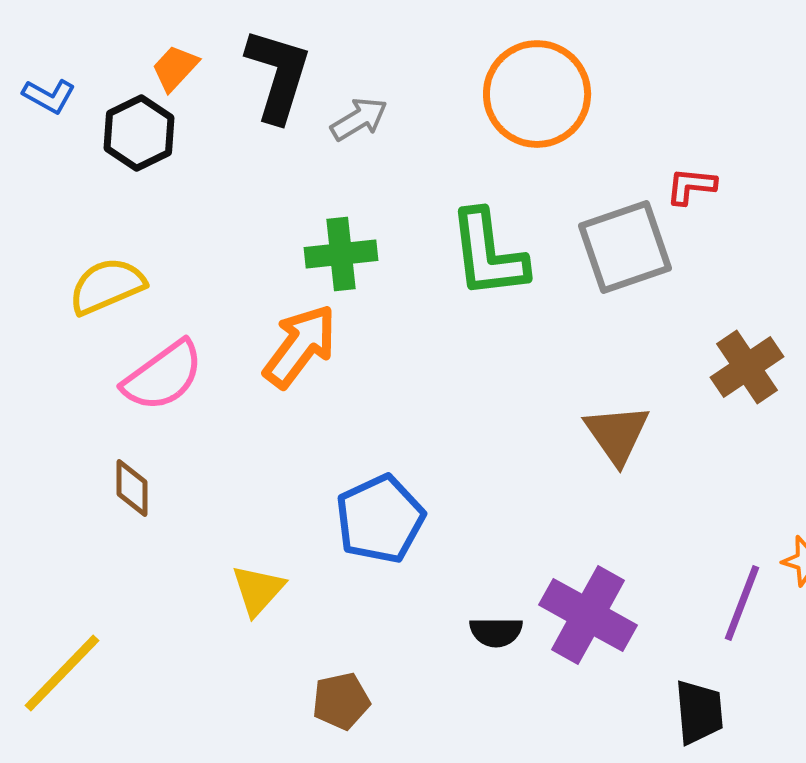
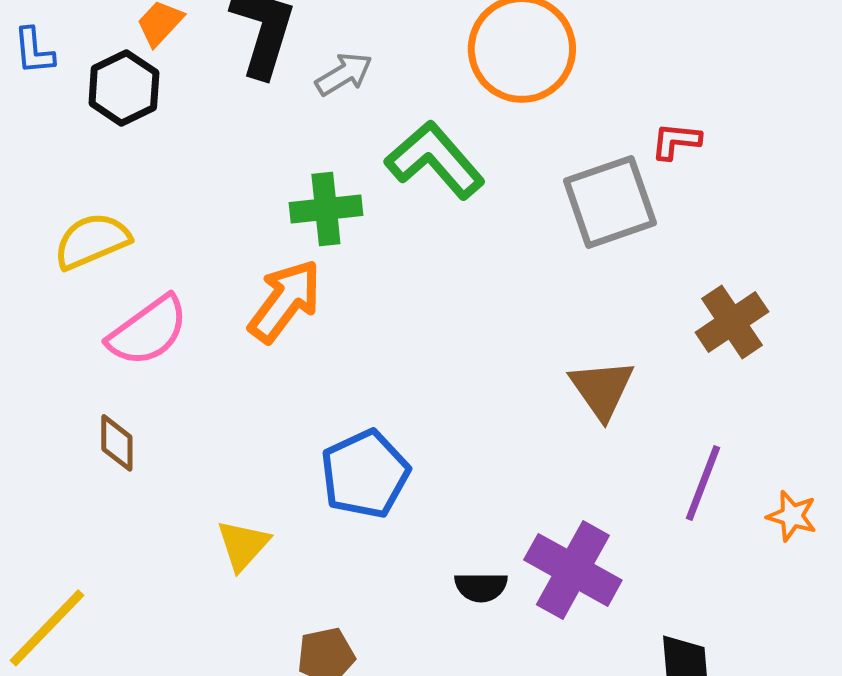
blue L-shape: (49, 96) -> (34, 51), turned 56
green L-shape: (488, 254) -> (435, 160), moved, turned 146
purple line: (742, 603) -> (703, 483), moved

